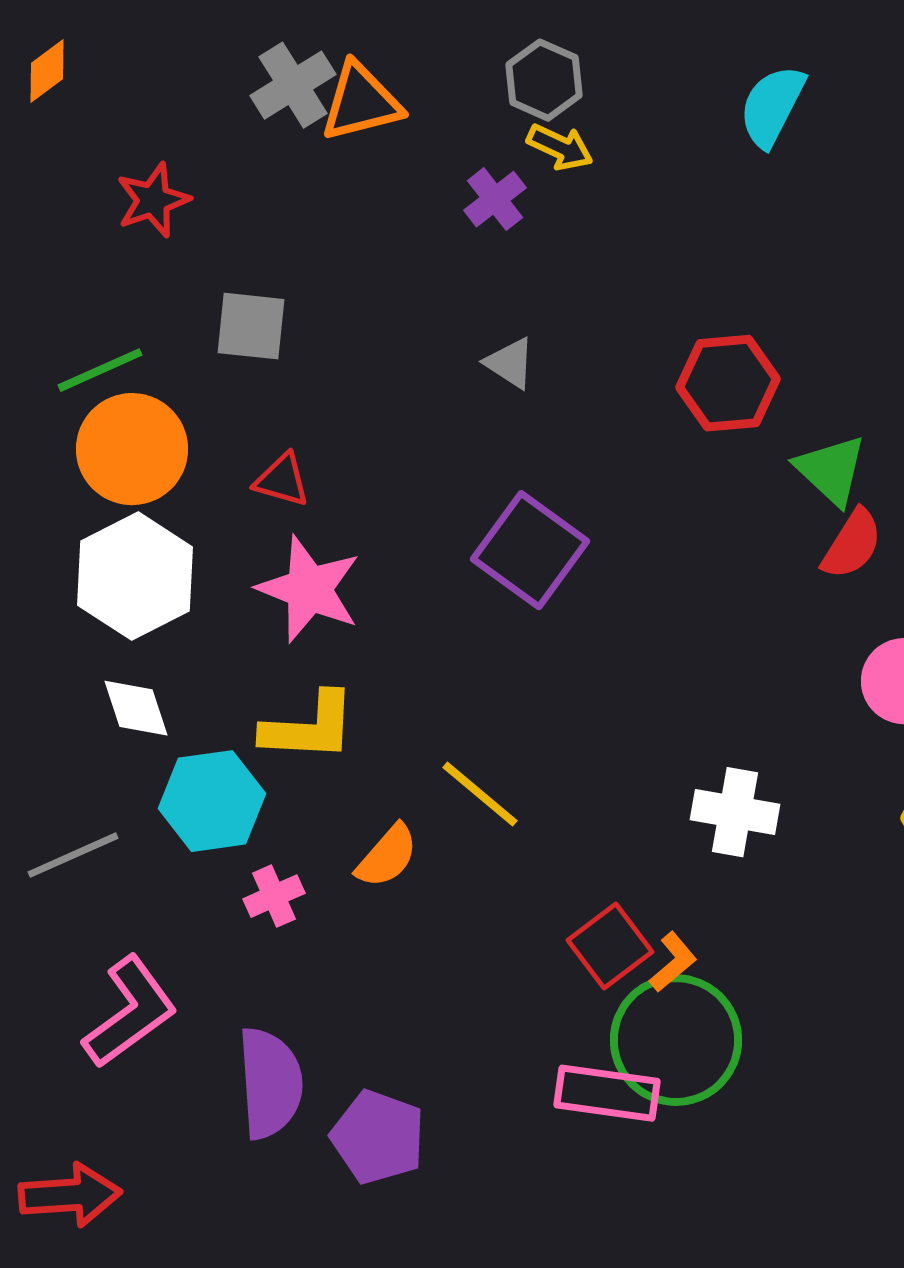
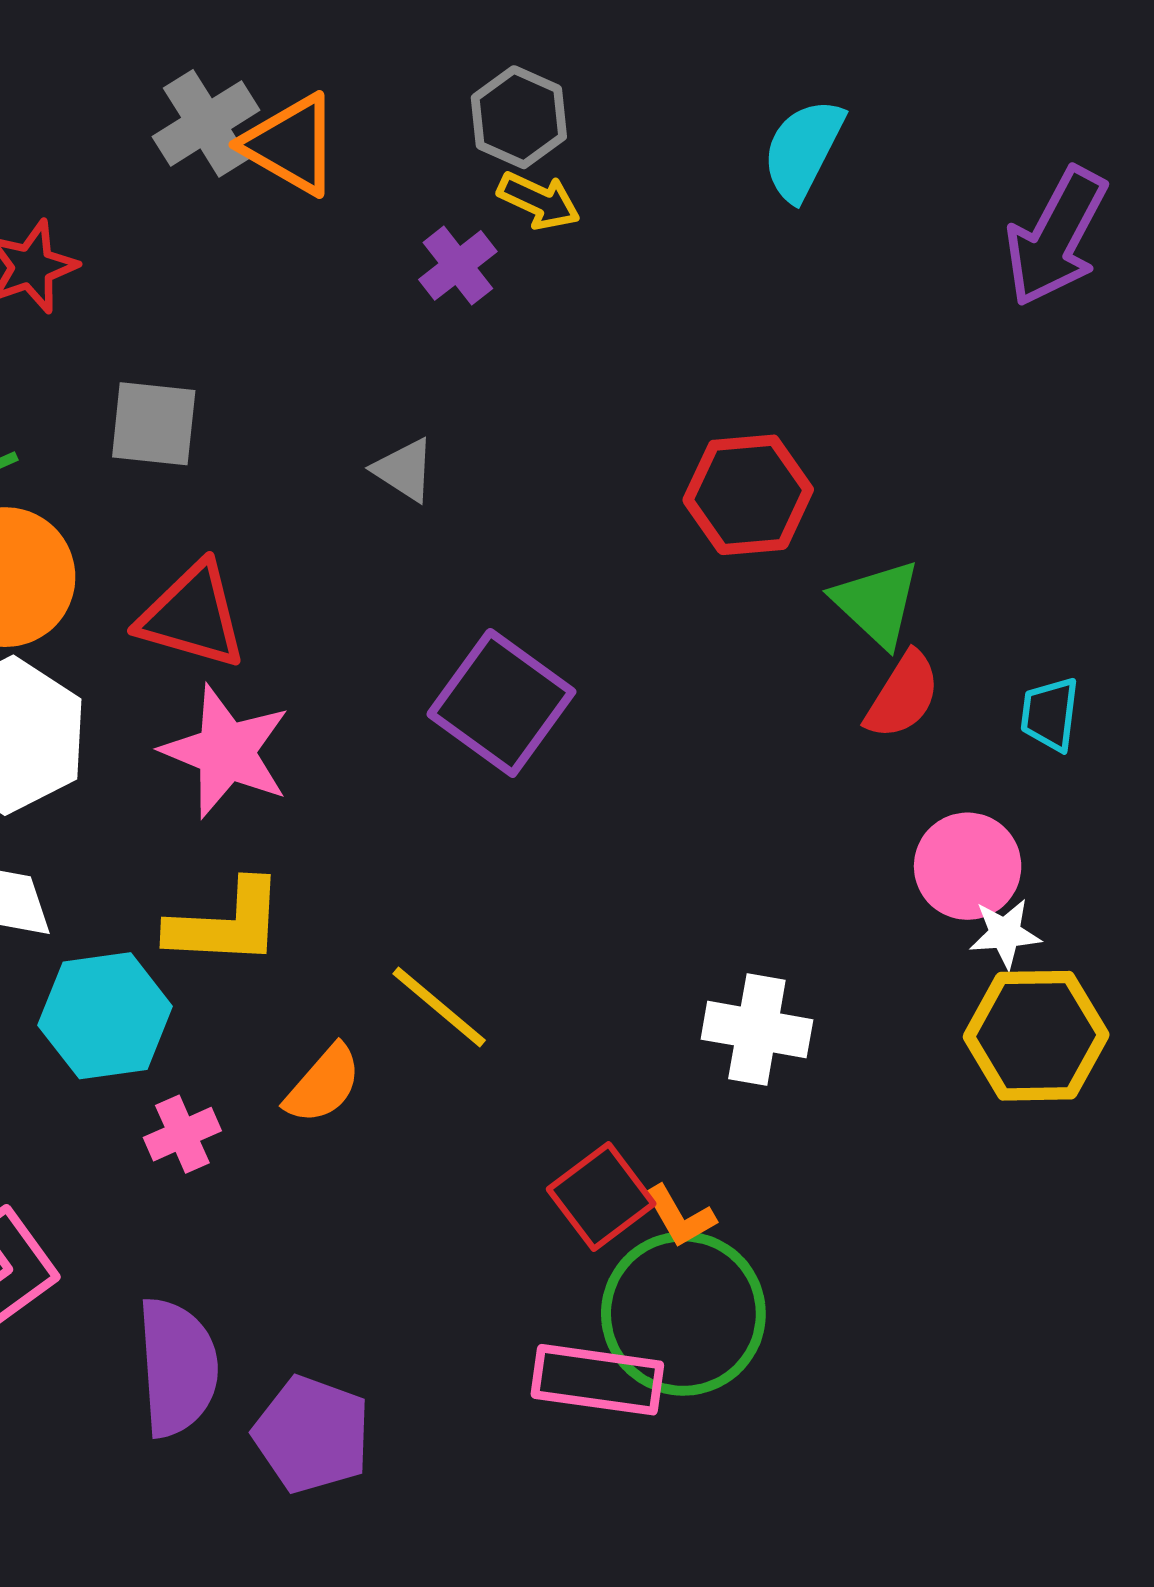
orange triangle: (361, 102) -> (291, 145), turned 44
gray triangle: (510, 363) -> (404, 470), moved
red triangle: (282, 480) -> (192, 616), size x1.6
orange L-shape: (673, 962) -> (680, 1216), turned 100

